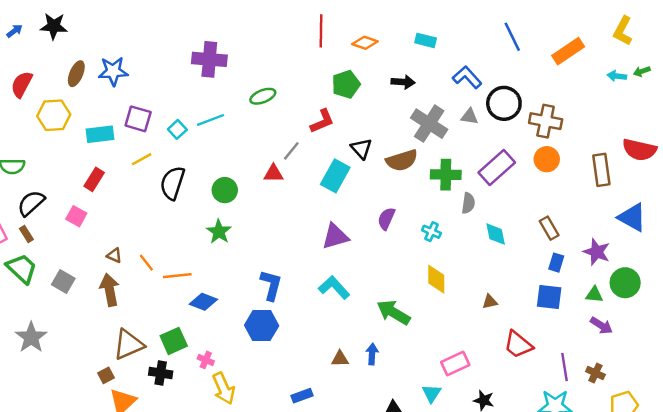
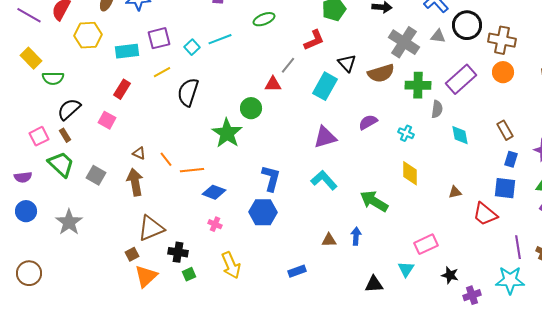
purple square: (138, 119) -> (159, 38), turned -30
green circle: (225, 190) -> (251, 108), moved
purple semicircle: (386, 219) -> (368, 122), turned 36
green star: (219, 232) -> (227, 133), size x1.4
green square: (174, 341) -> (189, 274), moved, size x0.6
red trapezoid: (518, 345) -> (485, 214), moved
pink cross: (206, 360) -> (215, 224), moved

